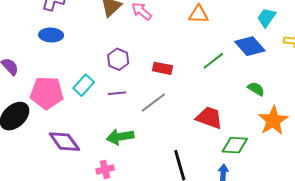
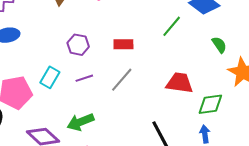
green semicircle: (256, 89) -> (219, 45), turned 36
green arrow: (120, 137) -> (81, 122), moved

